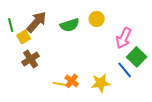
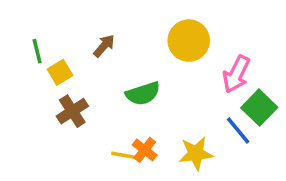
yellow circle: (97, 19) -> (189, 41), size x1.5
brown arrow: (37, 22) -> (104, 46), moved, size x0.6
green semicircle: (70, 25) -> (143, 93), moved

